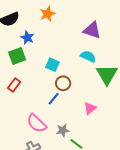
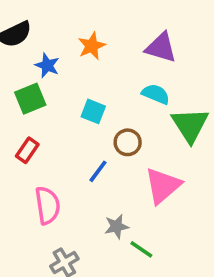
orange star: (48, 14) -> (92, 46), moved
brown circle: (63, 83) -> (128, 142), moved
pink triangle: (90, 108) -> (163, 186), size x1.6
pink semicircle: (37, 123) -> (48, 205), moved, turned -140

